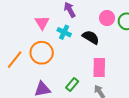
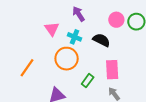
orange circle: (42, 53) -> (67, 59), moved
green rectangle: (72, 84) -> (88, 81), moved

